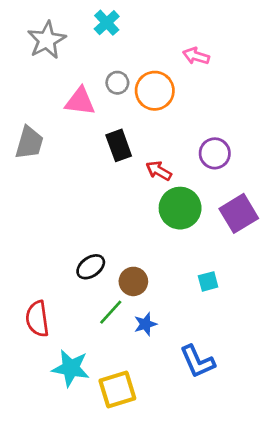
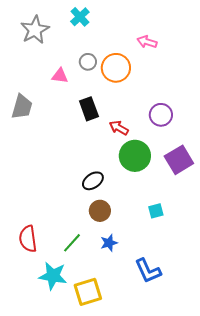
pink triangle: (80, 101) -> (60, 76), size x0.7
black ellipse: (91, 267) -> (93, 181), moved
green line: (111, 312) -> (72, 243), moved

